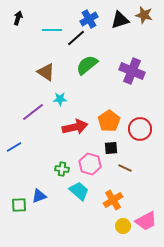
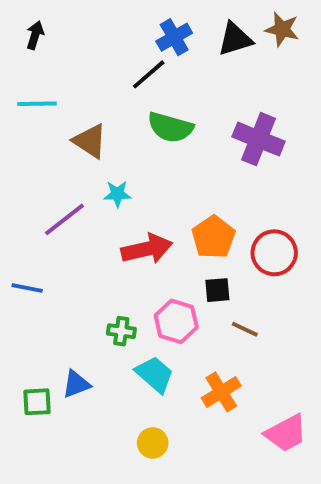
cyan line: (52, 30) -> (37, 104), moved
green semicircle: (87, 65) -> (170, 127), turned -125
blue line: (14, 147) -> (27, 288), turned 42
yellow circle: (123, 226) -> (153, 443), moved

